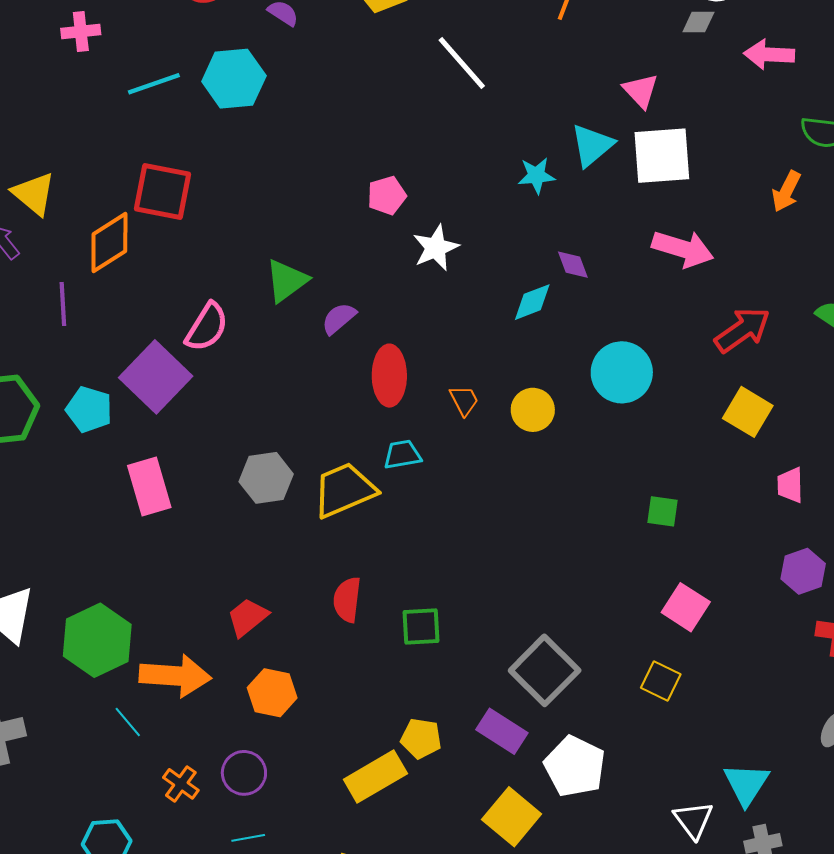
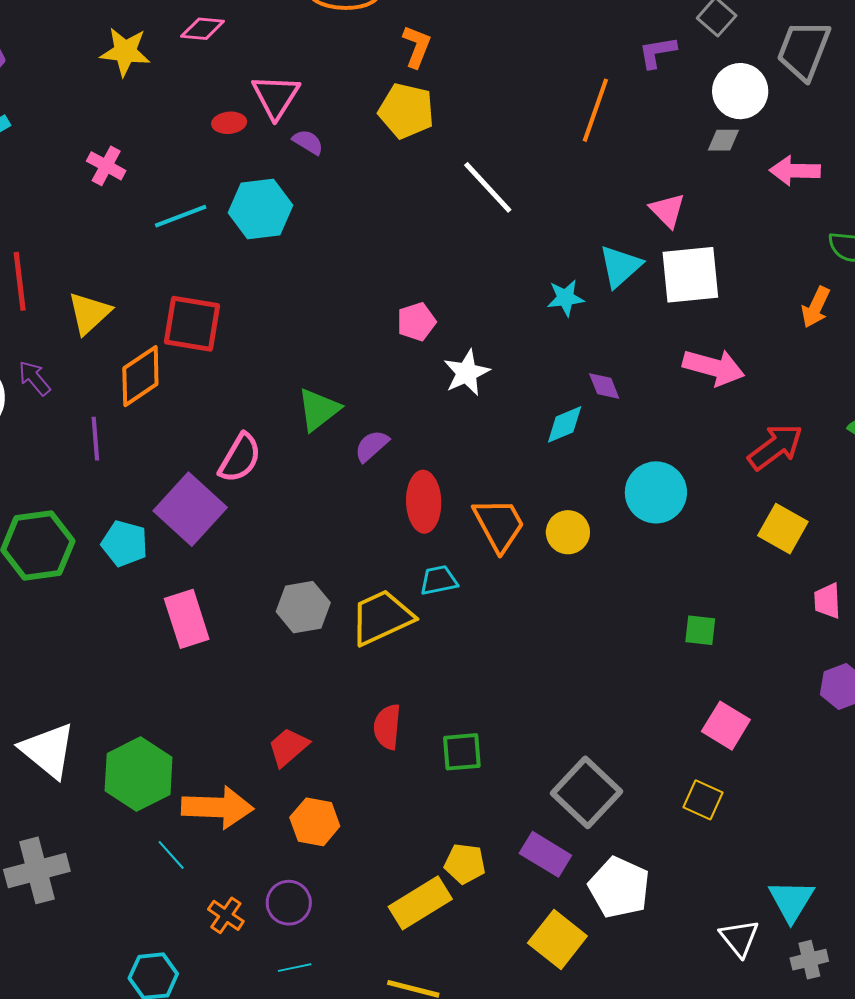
pink cross: (81, 32) -> (106, 166), turned 36
yellow triangle: (34, 194) -> (89, 313), moved, turned 39
orange trapezoid: (464, 400) -> (499, 525), size x1.8

